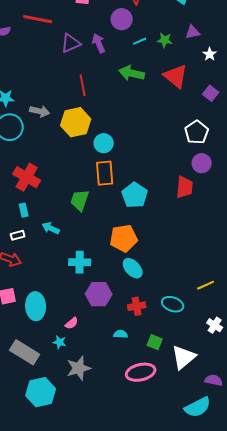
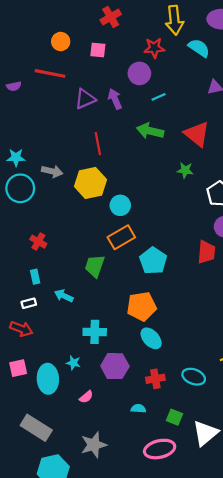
green star: (165, 40) -> (185, 170), moved
orange rectangle: (105, 173) -> (121, 237), turned 65
red cross: (27, 177) -> (38, 242), size x0.6
cyan star: (60, 342) -> (73, 363), moved

